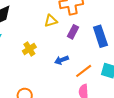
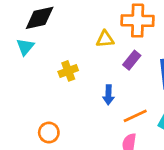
blue arrow: (62, 60) -> (108, 95), turned -80

